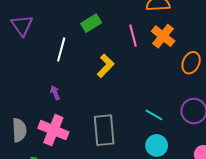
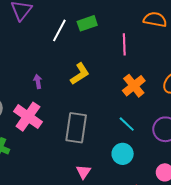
orange cross: (163, 36) -> (134, 86), moved
white line: (61, 49) -> (59, 30), moved
yellow L-shape: (106, 66) -> (80, 74), moved

